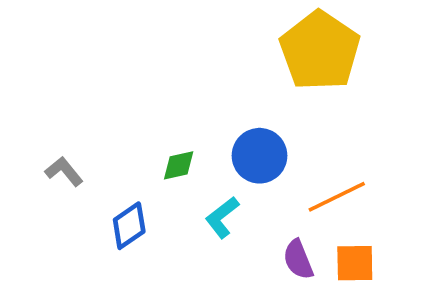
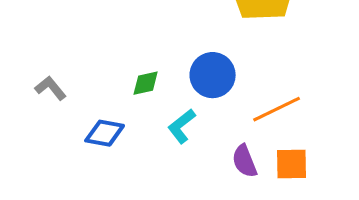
blue diamond: (129, 226) -> (105, 133), turned 45

